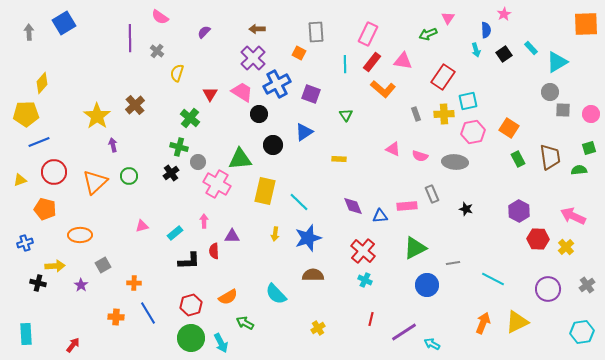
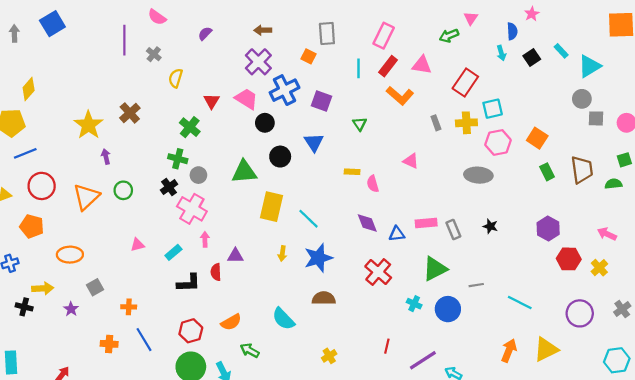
blue triangle: (304, 132) -> (314, 142), turned -30
pink semicircle: (420, 156) -> (373, 184), moved, turned 56
pink cross: (217, 184) -> (192, 209), moved
gray rectangle: (432, 194) -> (453, 230), moved
pink arrow: (573, 216) -> (607, 234), size x0.7
cyan cross: (365, 280) -> (414, 304), moved

